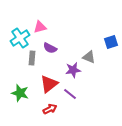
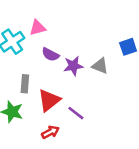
gray rectangle: (32, 58) -> (25, 84), moved
purple star: (73, 70) -> (73, 66), moved

